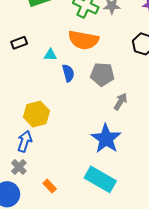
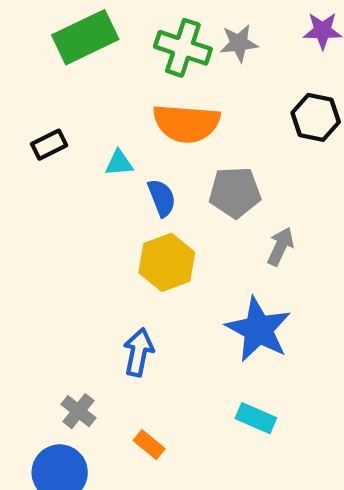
yellow hexagon: (36, 114) -> (167, 262), moved
blue arrow: (25, 141) -> (138, 352), moved
cyan rectangle: (100, 179) -> (256, 418), size x0.6

